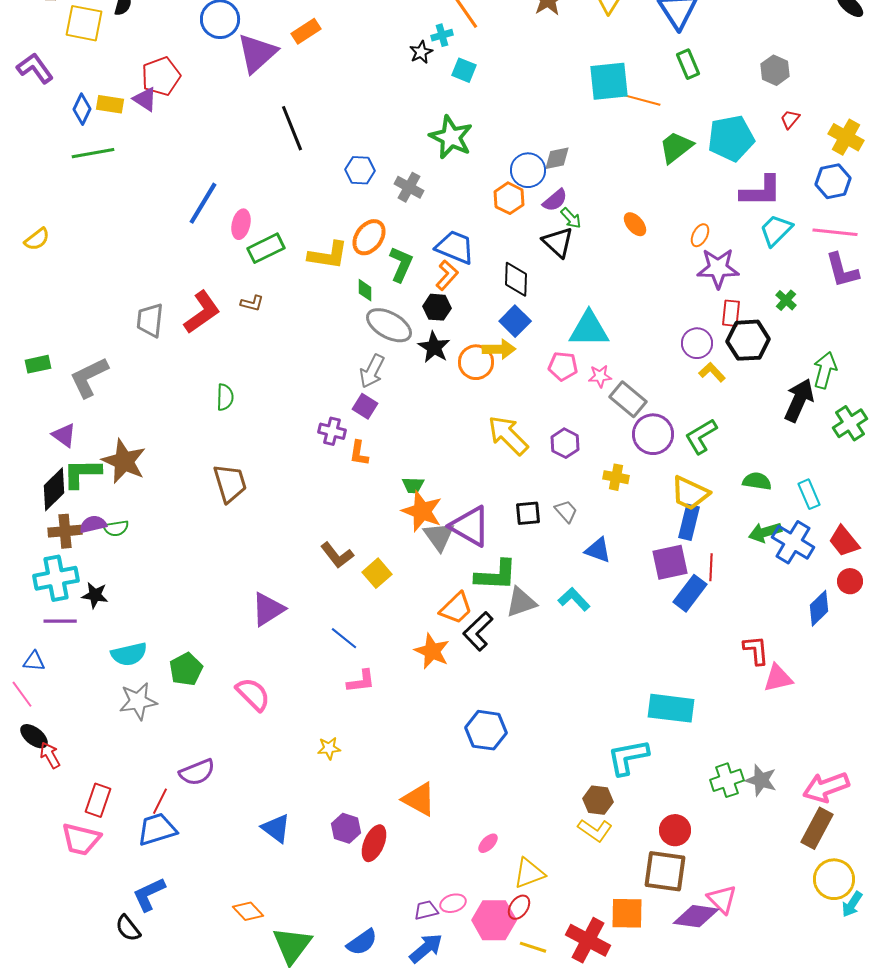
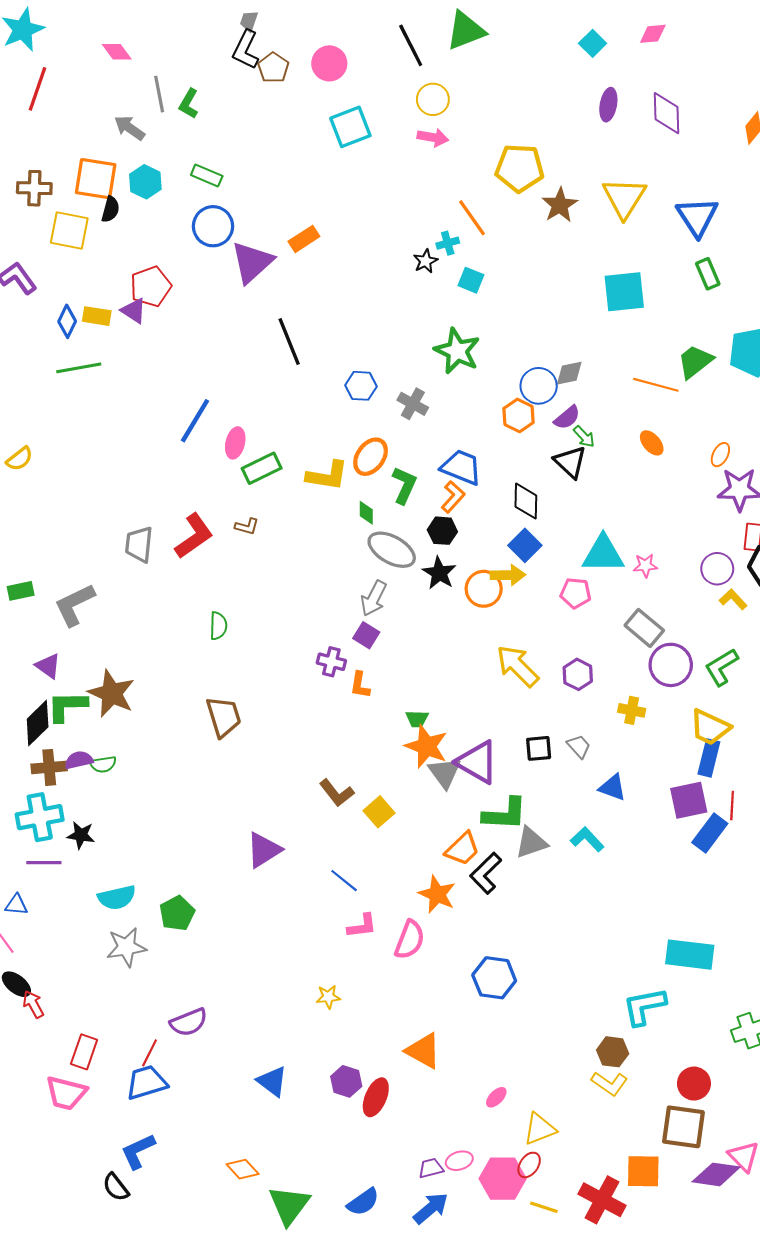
orange line: (639, 99) -> (656, 385), moved
pink star: (600, 376) -> (645, 566), moved
pink semicircle: (253, 694) -> (410, 940), moved, turned 66

